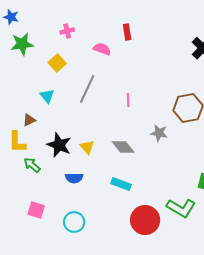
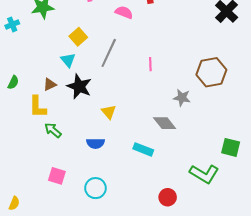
yellow square: (57, 63) -> (78, 37), moved
black star: (59, 145) -> (79, 87), moved
gray diamond: (123, 147) -> (165, 123), moved
red circle: (145, 220) -> (168, 197), moved, size x0.6

